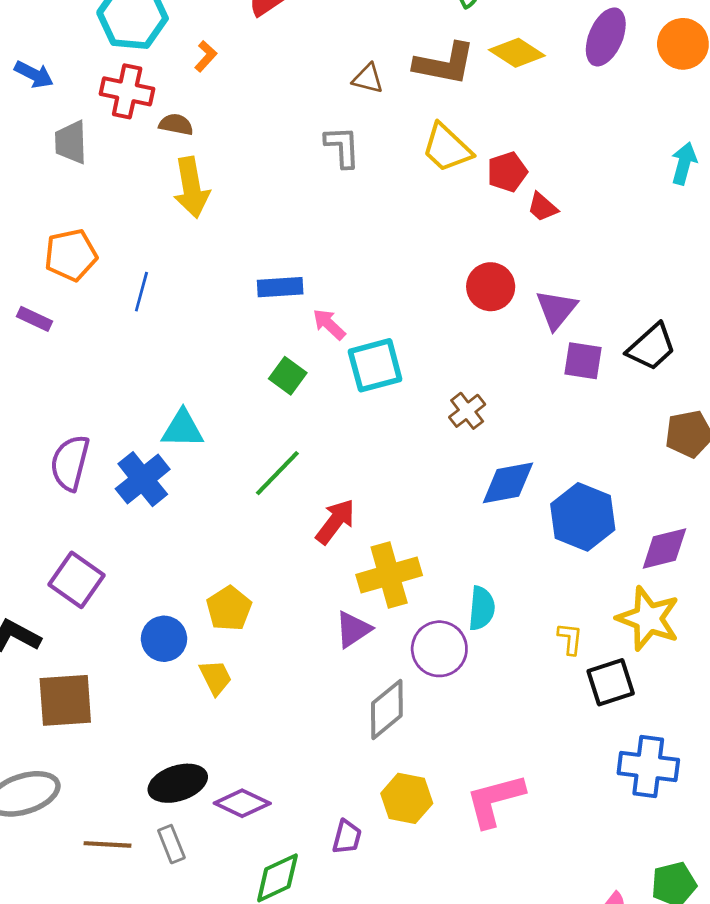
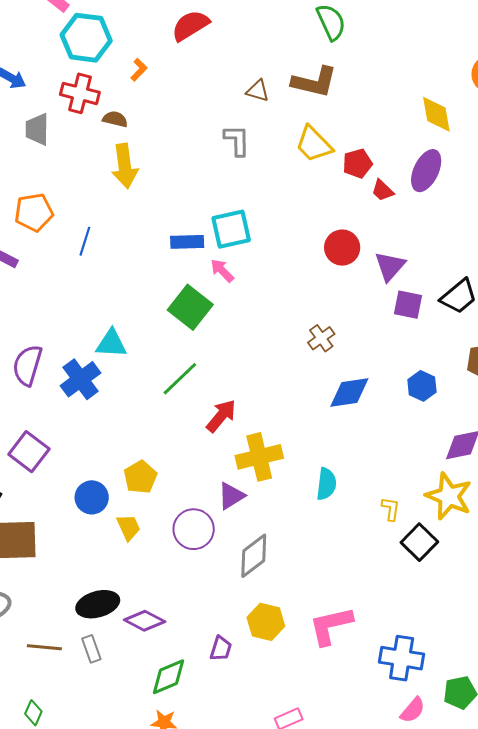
purple ellipse: (606, 37) -> (426, 171), moved
yellow diamond: (517, 53) -> (436, 114), moved, turned 45
cyan square: (375, 365) -> (231, 229), moved
green square: (288, 376) -> (190, 307), size x1.6
blue hexagon: (583, 517) -> (422, 386), moved, size x0.6
purple circle: (439, 649) -> (194, 529), moved
black square: (611, 682) -> (419, 542), turned -30
blue cross: (648, 767) -> (402, 658), moved

